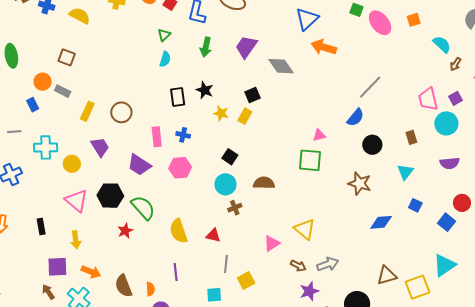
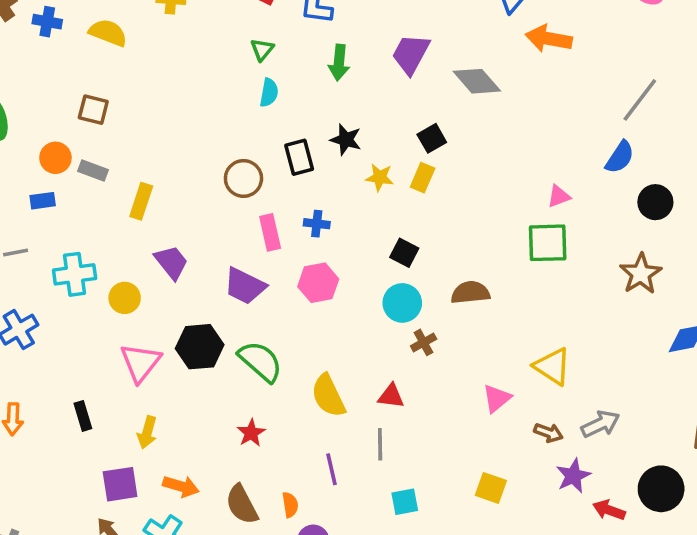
blue rectangle: (33, 105) -> (43, 201), turned -64
brown circle: (121, 112) -> (243, 178), moved
brown star: (360, 183) -> (641, 274), turned 30
pink triangle: (76, 201) -> (140, 362), turned 35
red star: (125, 231) -> (251, 433), moved
yellow arrow: (76, 240) -> (147, 432), turned 30
gray line: (226, 264) -> (380, 444), moved
yellow square: (246, 281) -> (491, 488), moved, turned -36

